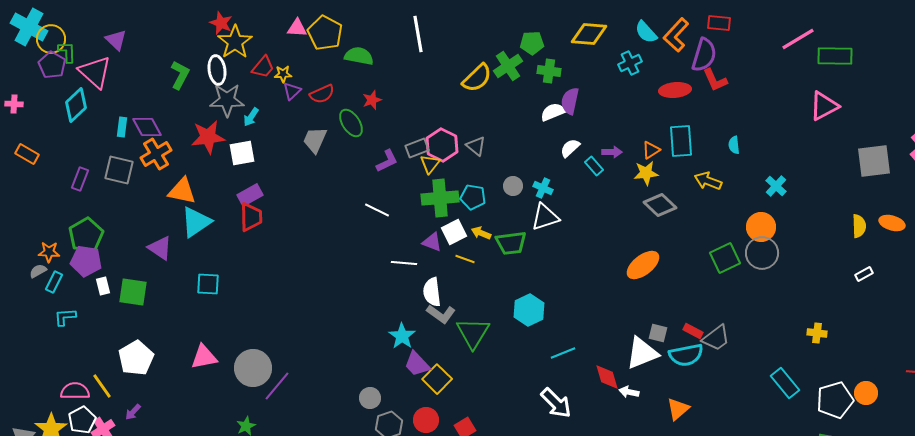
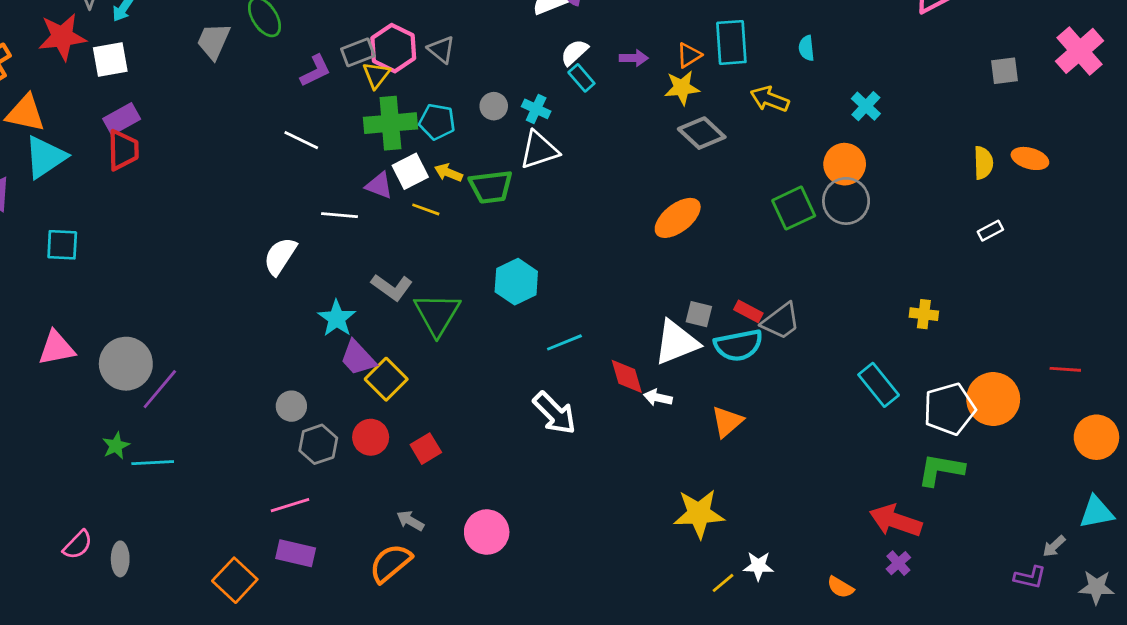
gray square: (874, 161) -> (1004, 71), size x0.6
cyan rectangle: (594, 166) -> (581, 78), moved
white semicircle: (432, 292) -> (280, 256), moved, turned 40
orange circle: (866, 393) -> (993, 399), size x1.6

